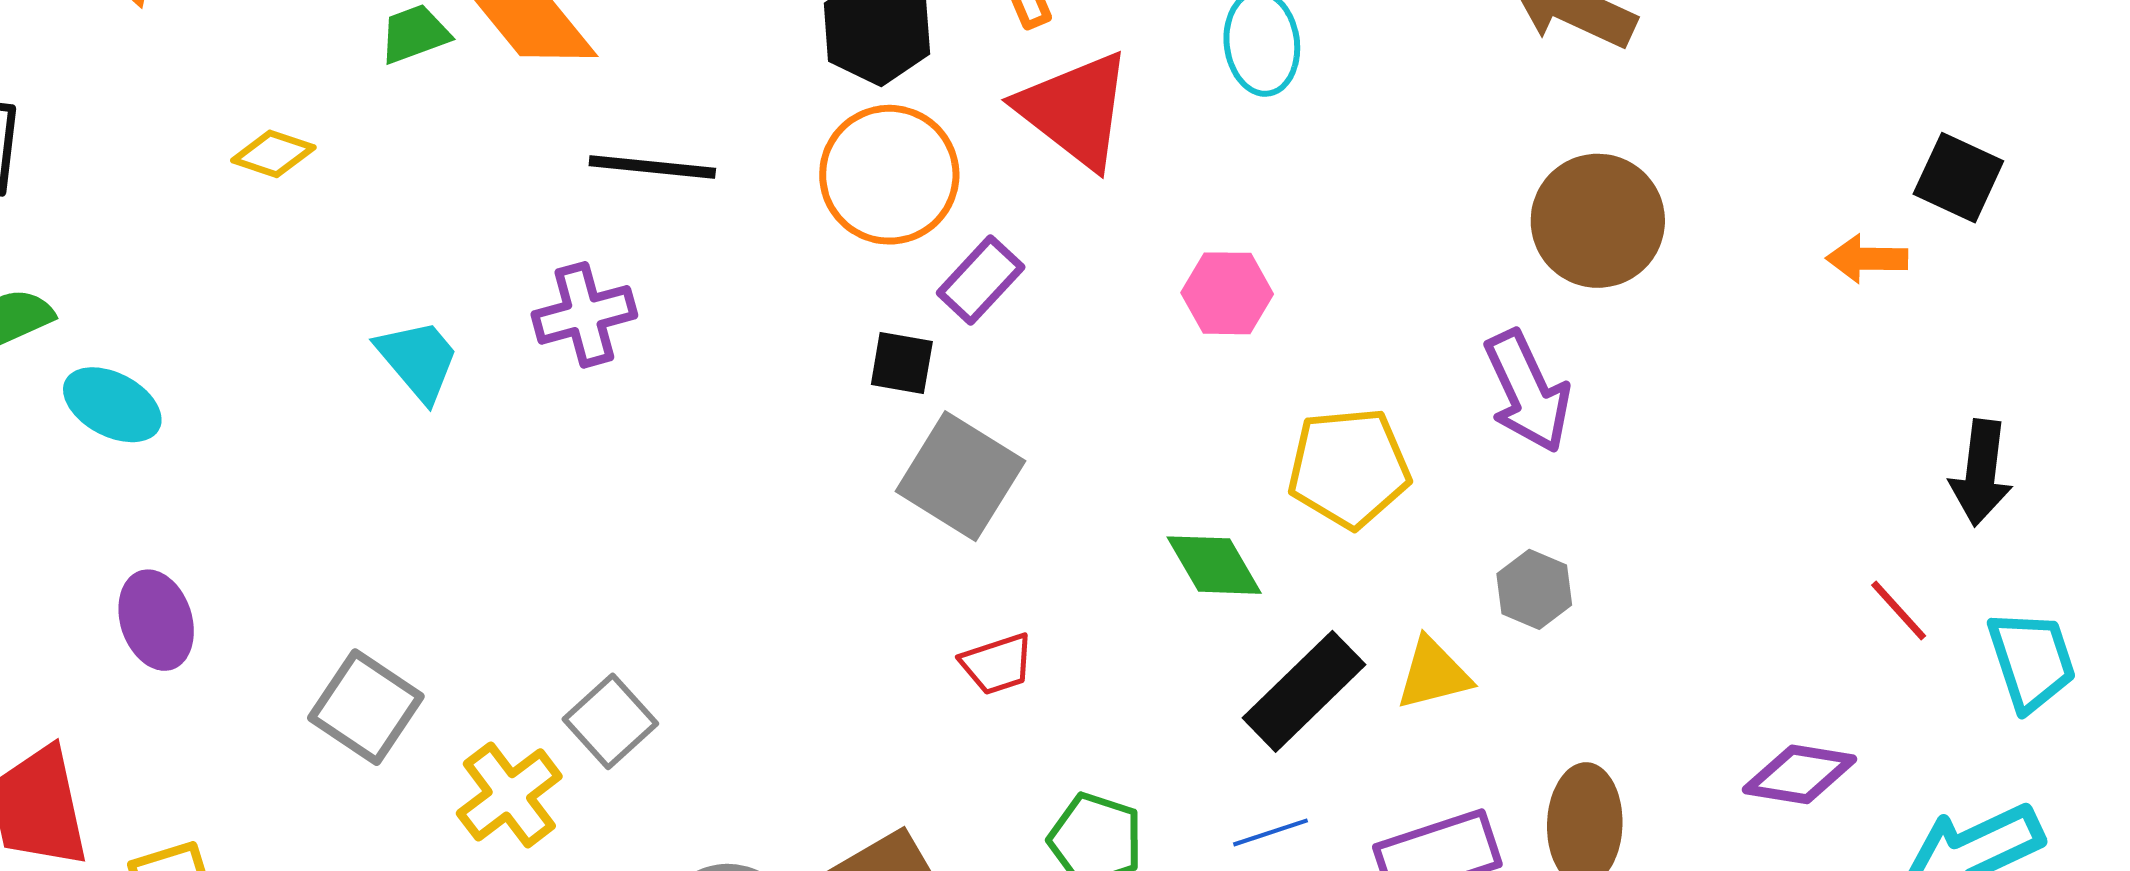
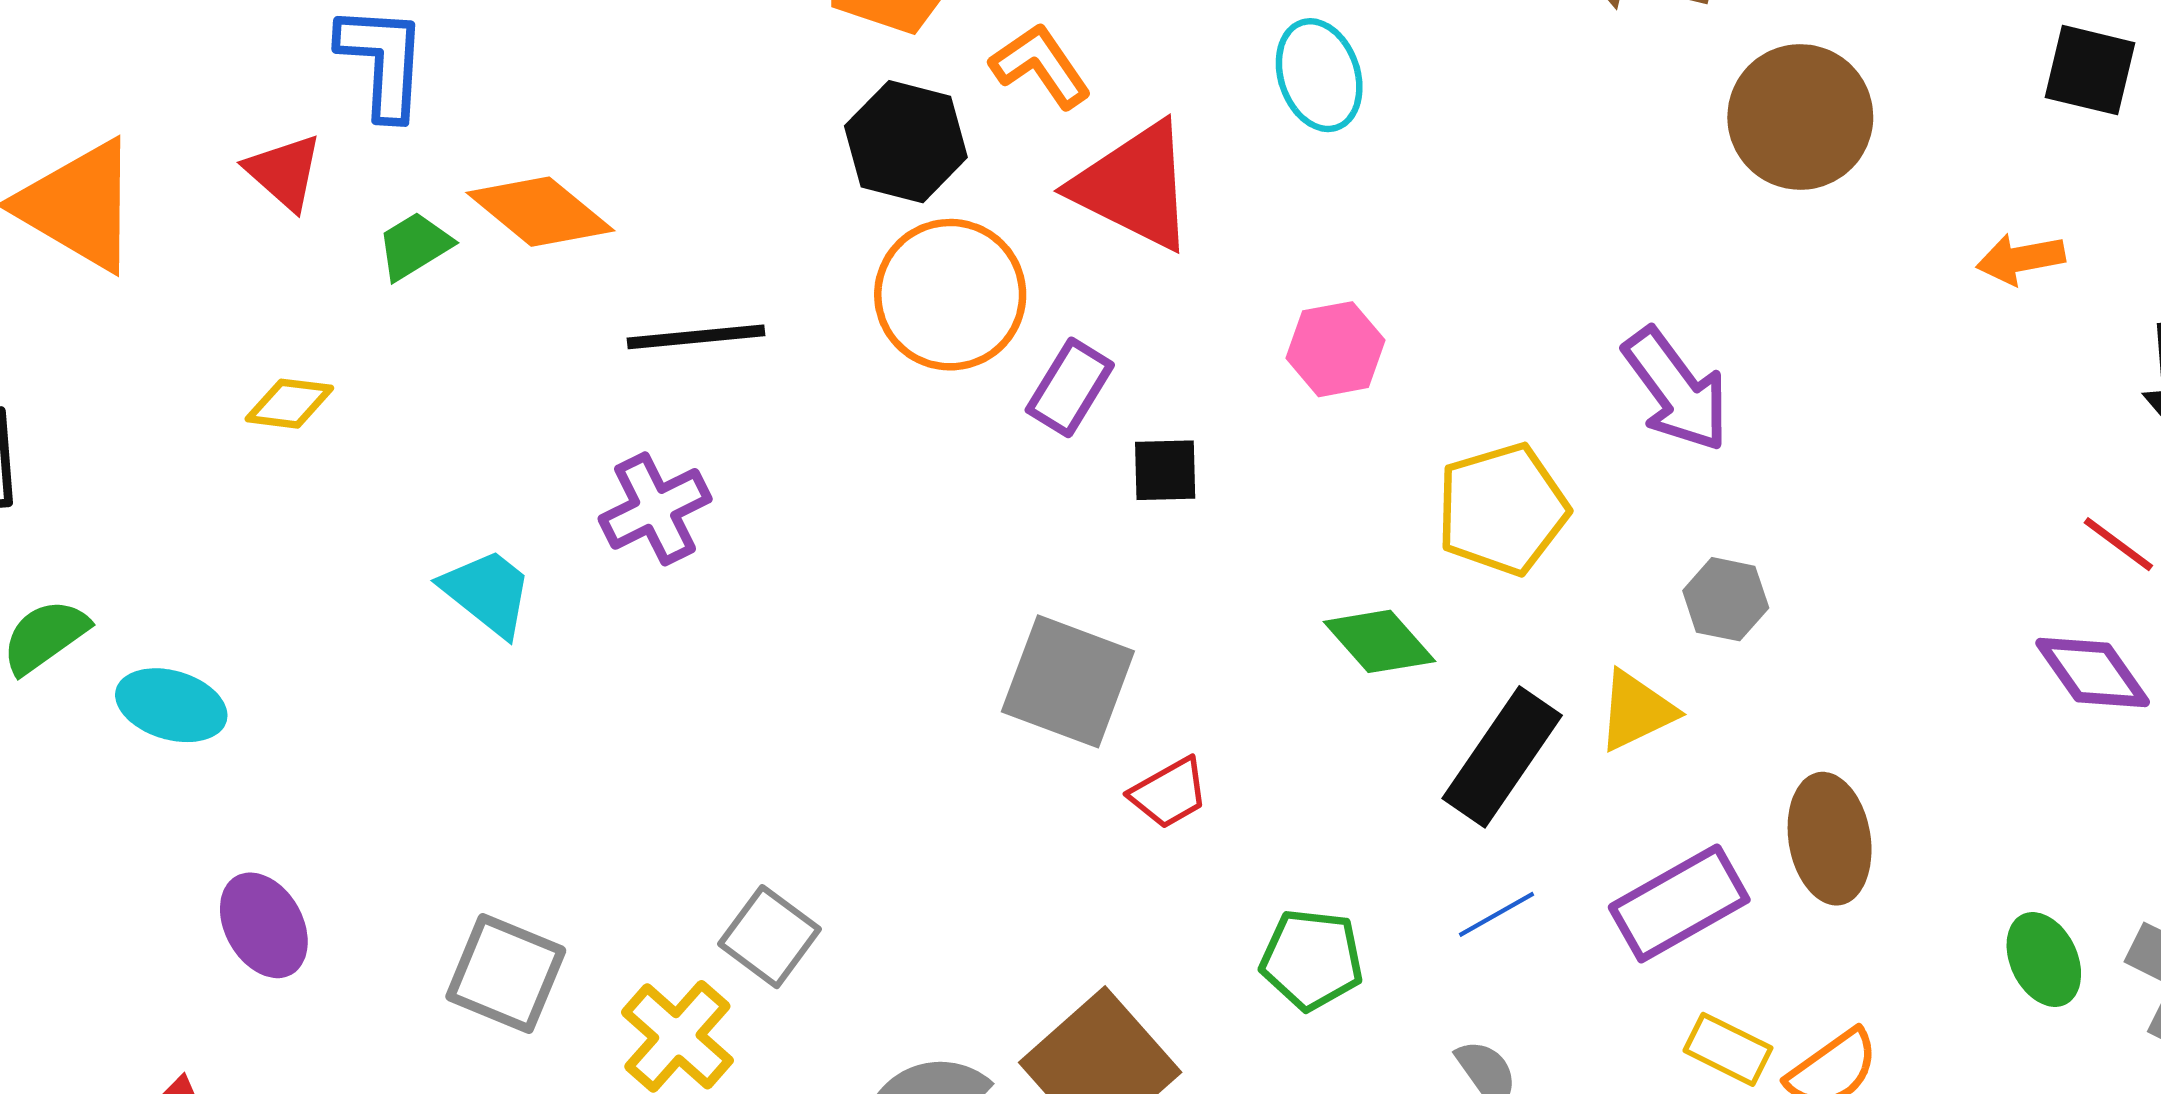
brown circle: (1598, 221) -> (1800, 117), moved
orange arrow: (1867, 259) -> (2021, 259), moved
black square: (902, 363) -> (1165, 470), moved
gray square: (960, 476) -> (1068, 681), moved
purple diamond: (1800, 774) -> (2093, 673), moved, turned 57

